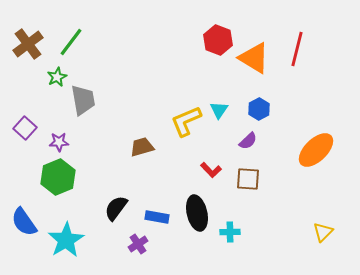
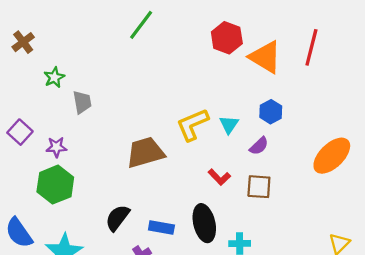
green line: (71, 42) -> (141, 25), moved
brown cross: (28, 44) -> (23, 42), size x0.7
gray trapezoid: (83, 100) -> (82, 102), size x0.7
cyan triangle: (219, 110) -> (229, 125), moved
brown trapezoid: (142, 147) -> (145, 152), size x1.5

